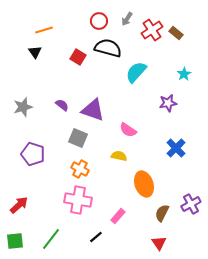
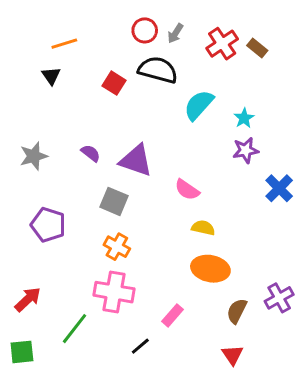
gray arrow: (127, 19) -> (175, 33), moved
cyan star: (184, 74) -> (244, 118), moved
blue cross: (176, 148) -> (279, 188), moved
yellow semicircle: (119, 156) -> (203, 228), moved
orange ellipse: (144, 184) -> (210, 269), turned -60
green line: (51, 239) -> (75, 329), moved

